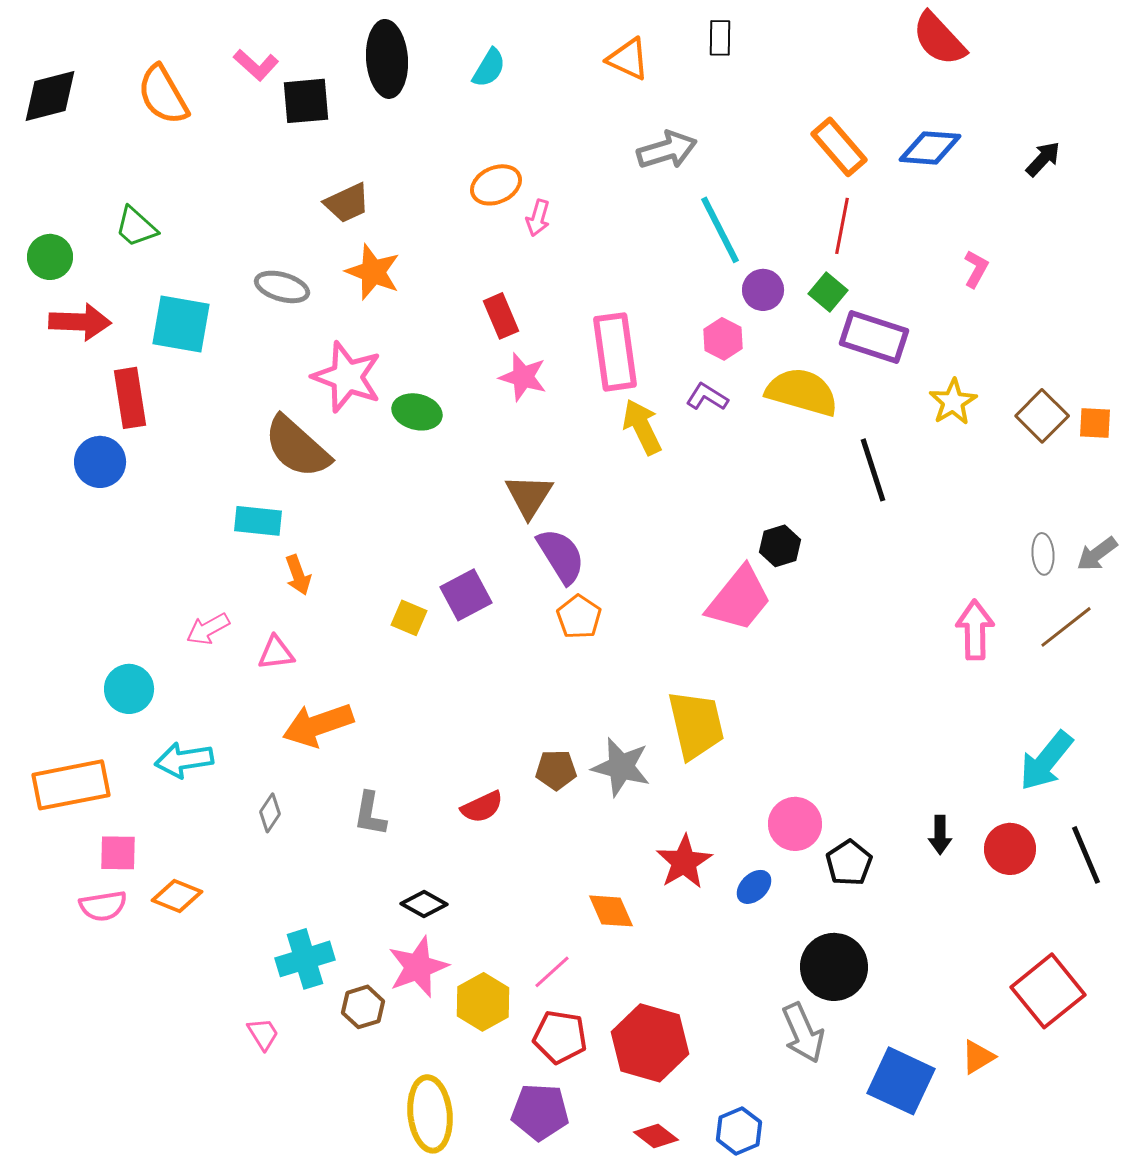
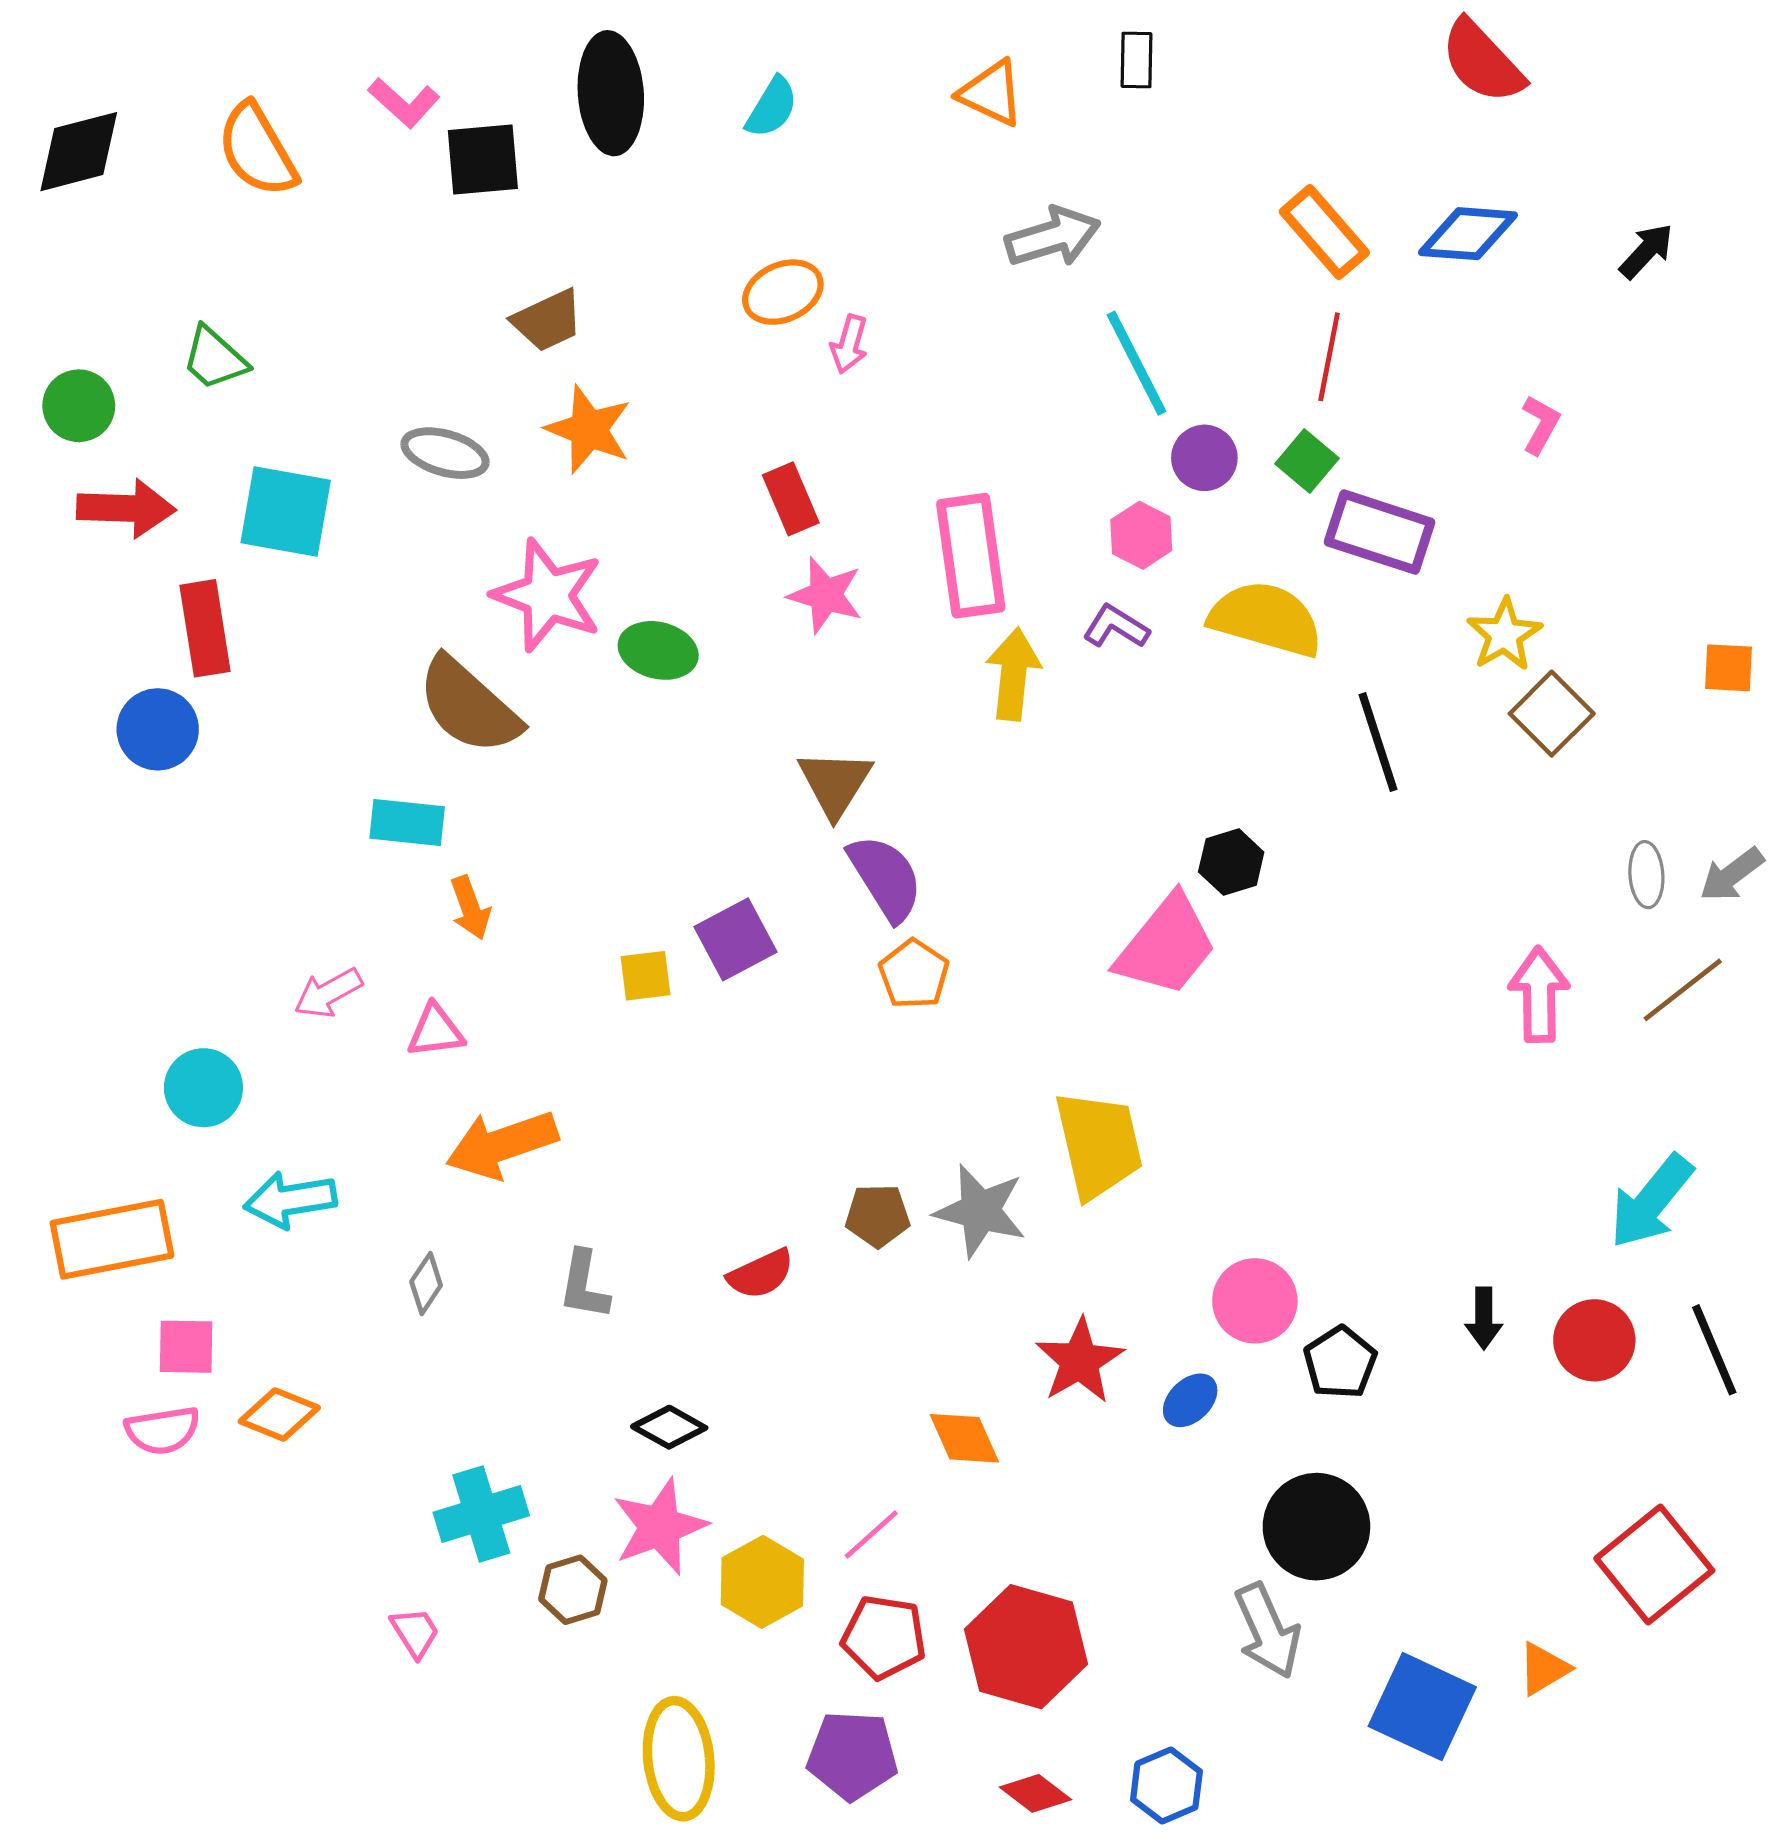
brown square: (1042, 416) -> (1552, 714), moved
yellow arrow: (642, 427) -> (1013, 674), turned 32
yellow square: (409, 618) -> (646, 976), turned -30

